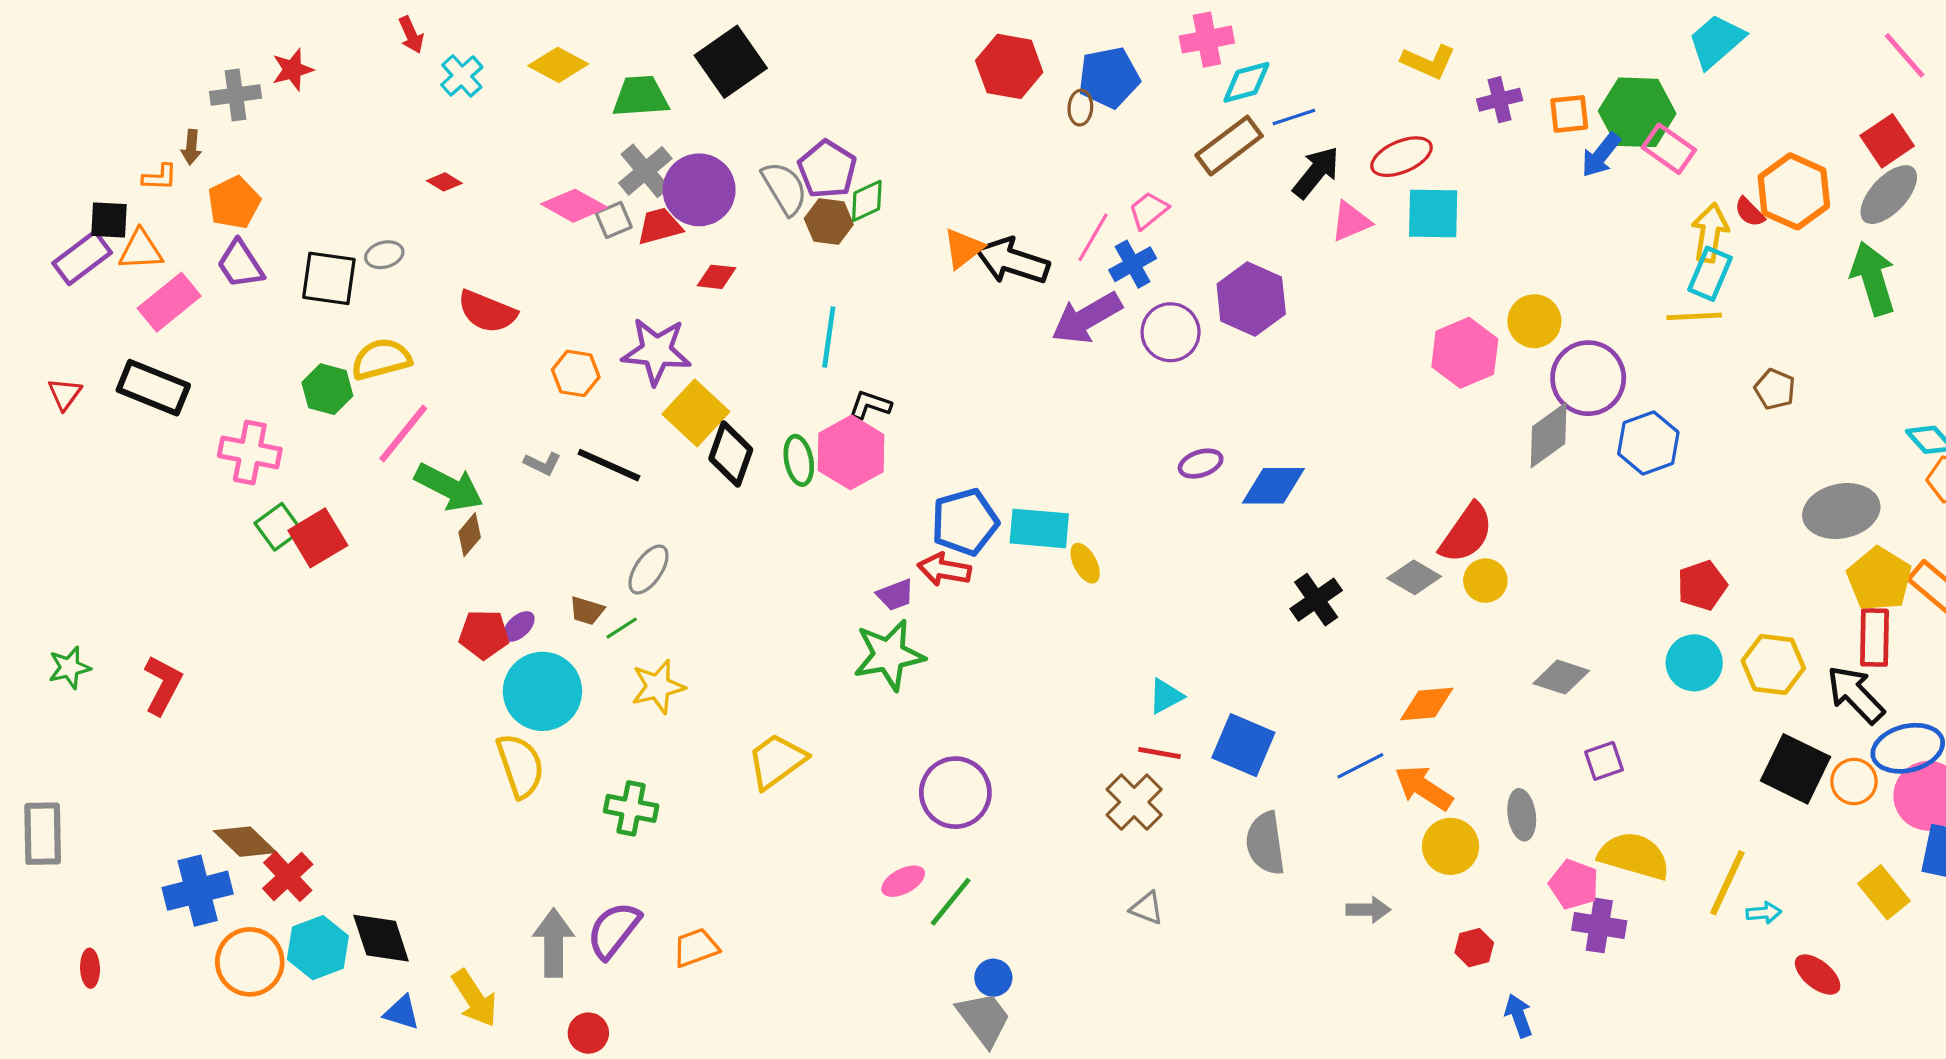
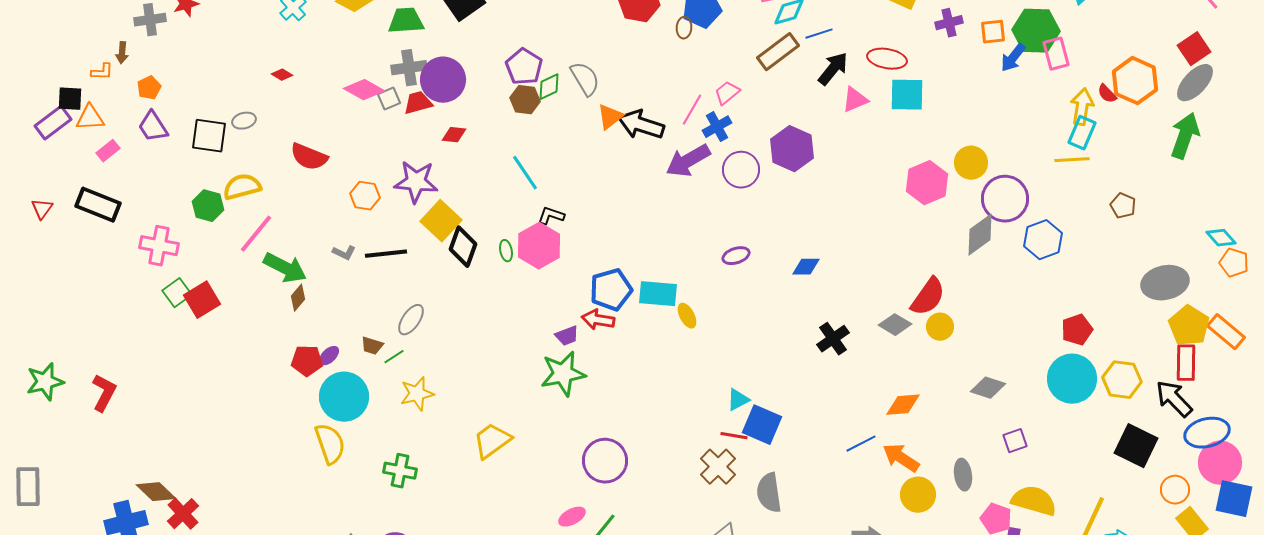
pink rectangle: (1669, 149) -> (1056, 54), turned 40
red ellipse: (1402, 157) -> (887, 59), turned 33
gray cross: (645, 171) -> (409, 68), turned 32
gray semicircle: (785, 188) -> (585, 79), moved
orange pentagon: (234, 203) -> (149, 88), size x0.7
green arrow: (1873, 278) -> (1185, 136), turned 36
pink rectangle: (169, 302) -> (108, 151), size x0.6
cyan line: (829, 337) -> (525, 173), turned -42
green ellipse: (799, 460) -> (506, 251), size x0.7
purple ellipse: (1201, 464) -> (736, 256), moved
black line: (609, 465) -> (386, 254), turned -30
blue diamond: (1273, 486) -> (806, 267), size x0.7
cyan circle: (1694, 663) -> (1072, 379), size x1.4
green star: (69, 668) -> (45, 382), size x1.4
blue square: (1243, 745) -> (762, 425), moved
orange circle: (1854, 782) -> (1175, 490), moved
gray semicircle: (1265, 843) -> (769, 493), moved

